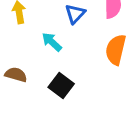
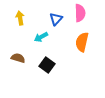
cyan arrow: (52, 42) -> (41, 37), turned -72

